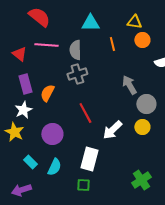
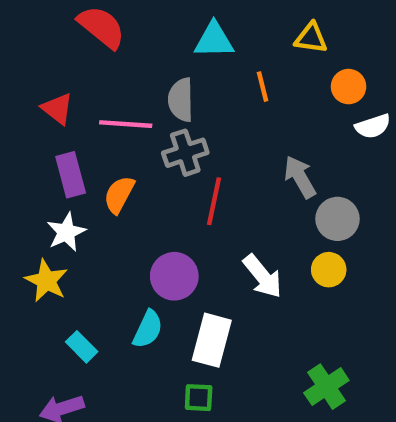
orange circle: (142, 40) -> (349, 87), moved
pink line: (46, 45) -> (126, 124), moved
red line: (85, 113) -> (214, 201), moved, turned 40
white arrow: (112, 130) -> (262, 276), turned -85
purple circle: (52, 134) -> (174, 276), moved
cyan semicircle: (54, 167) -> (148, 329), moved

